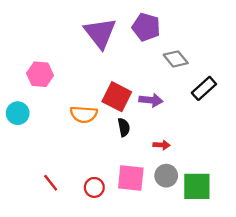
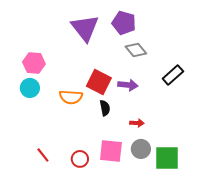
gray diamond: (176, 59) -> (136, 50), moved
cyan circle: (18, 113) -> (30, 88), moved

